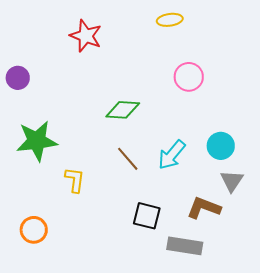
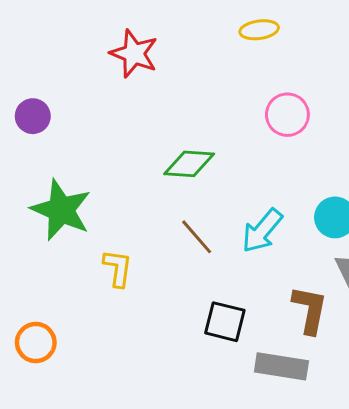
green star: (37, 141) -> (61, 210), turned 30
brown L-shape: (204, 208) -> (310, 310), turned 80
orange circle: (34, 230) -> (36, 342), moved

